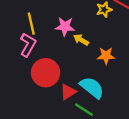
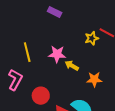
pink L-shape: (28, 45) -> (15, 80), moved
red circle: (46, 73) -> (41, 96), size x0.7

